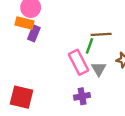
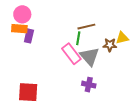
gray triangle: (99, 69) -> (90, 56), size x1.5
purple cross: (82, 96) -> (89, 85), moved, turned 32

